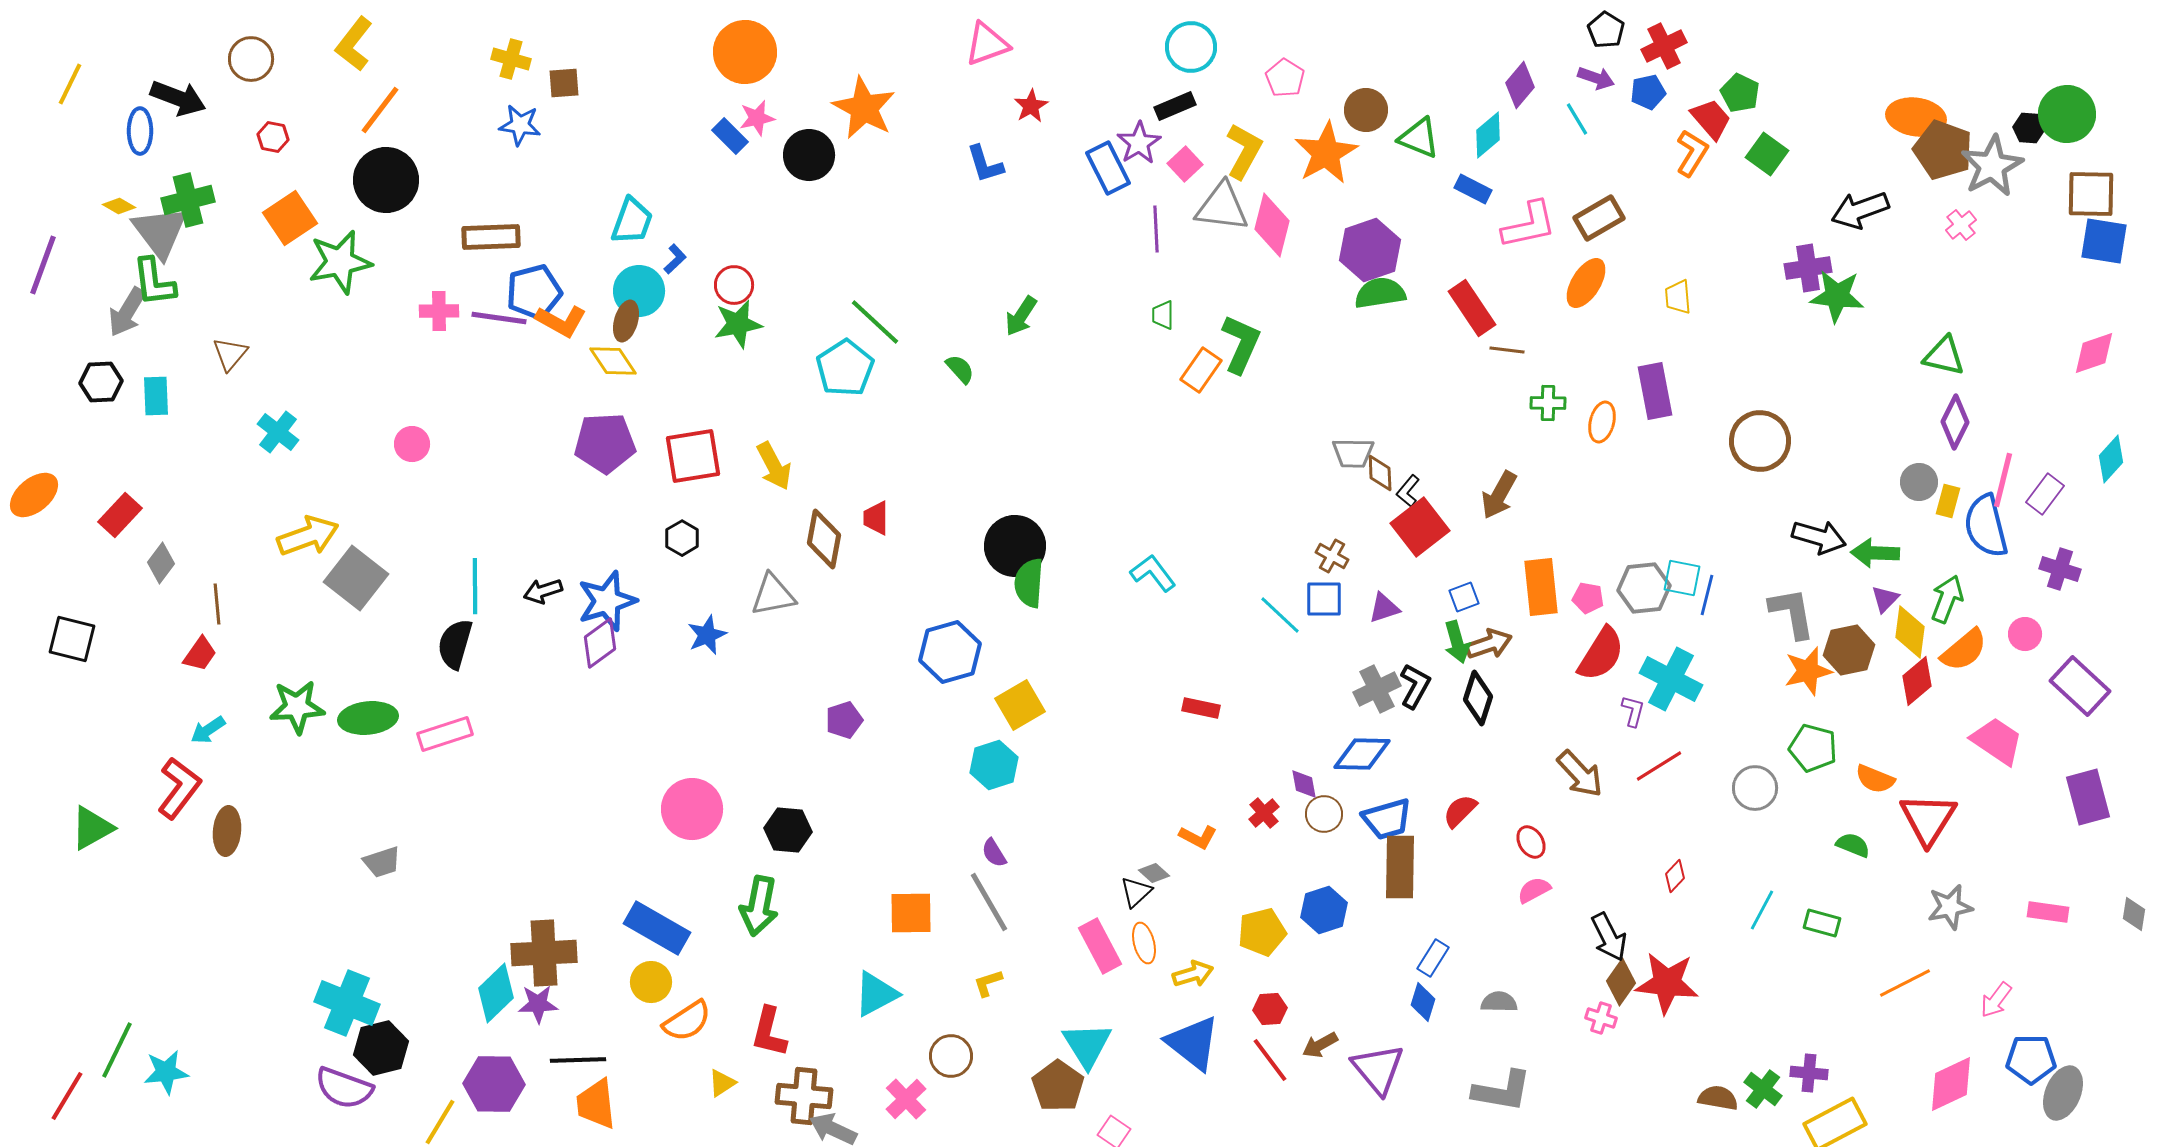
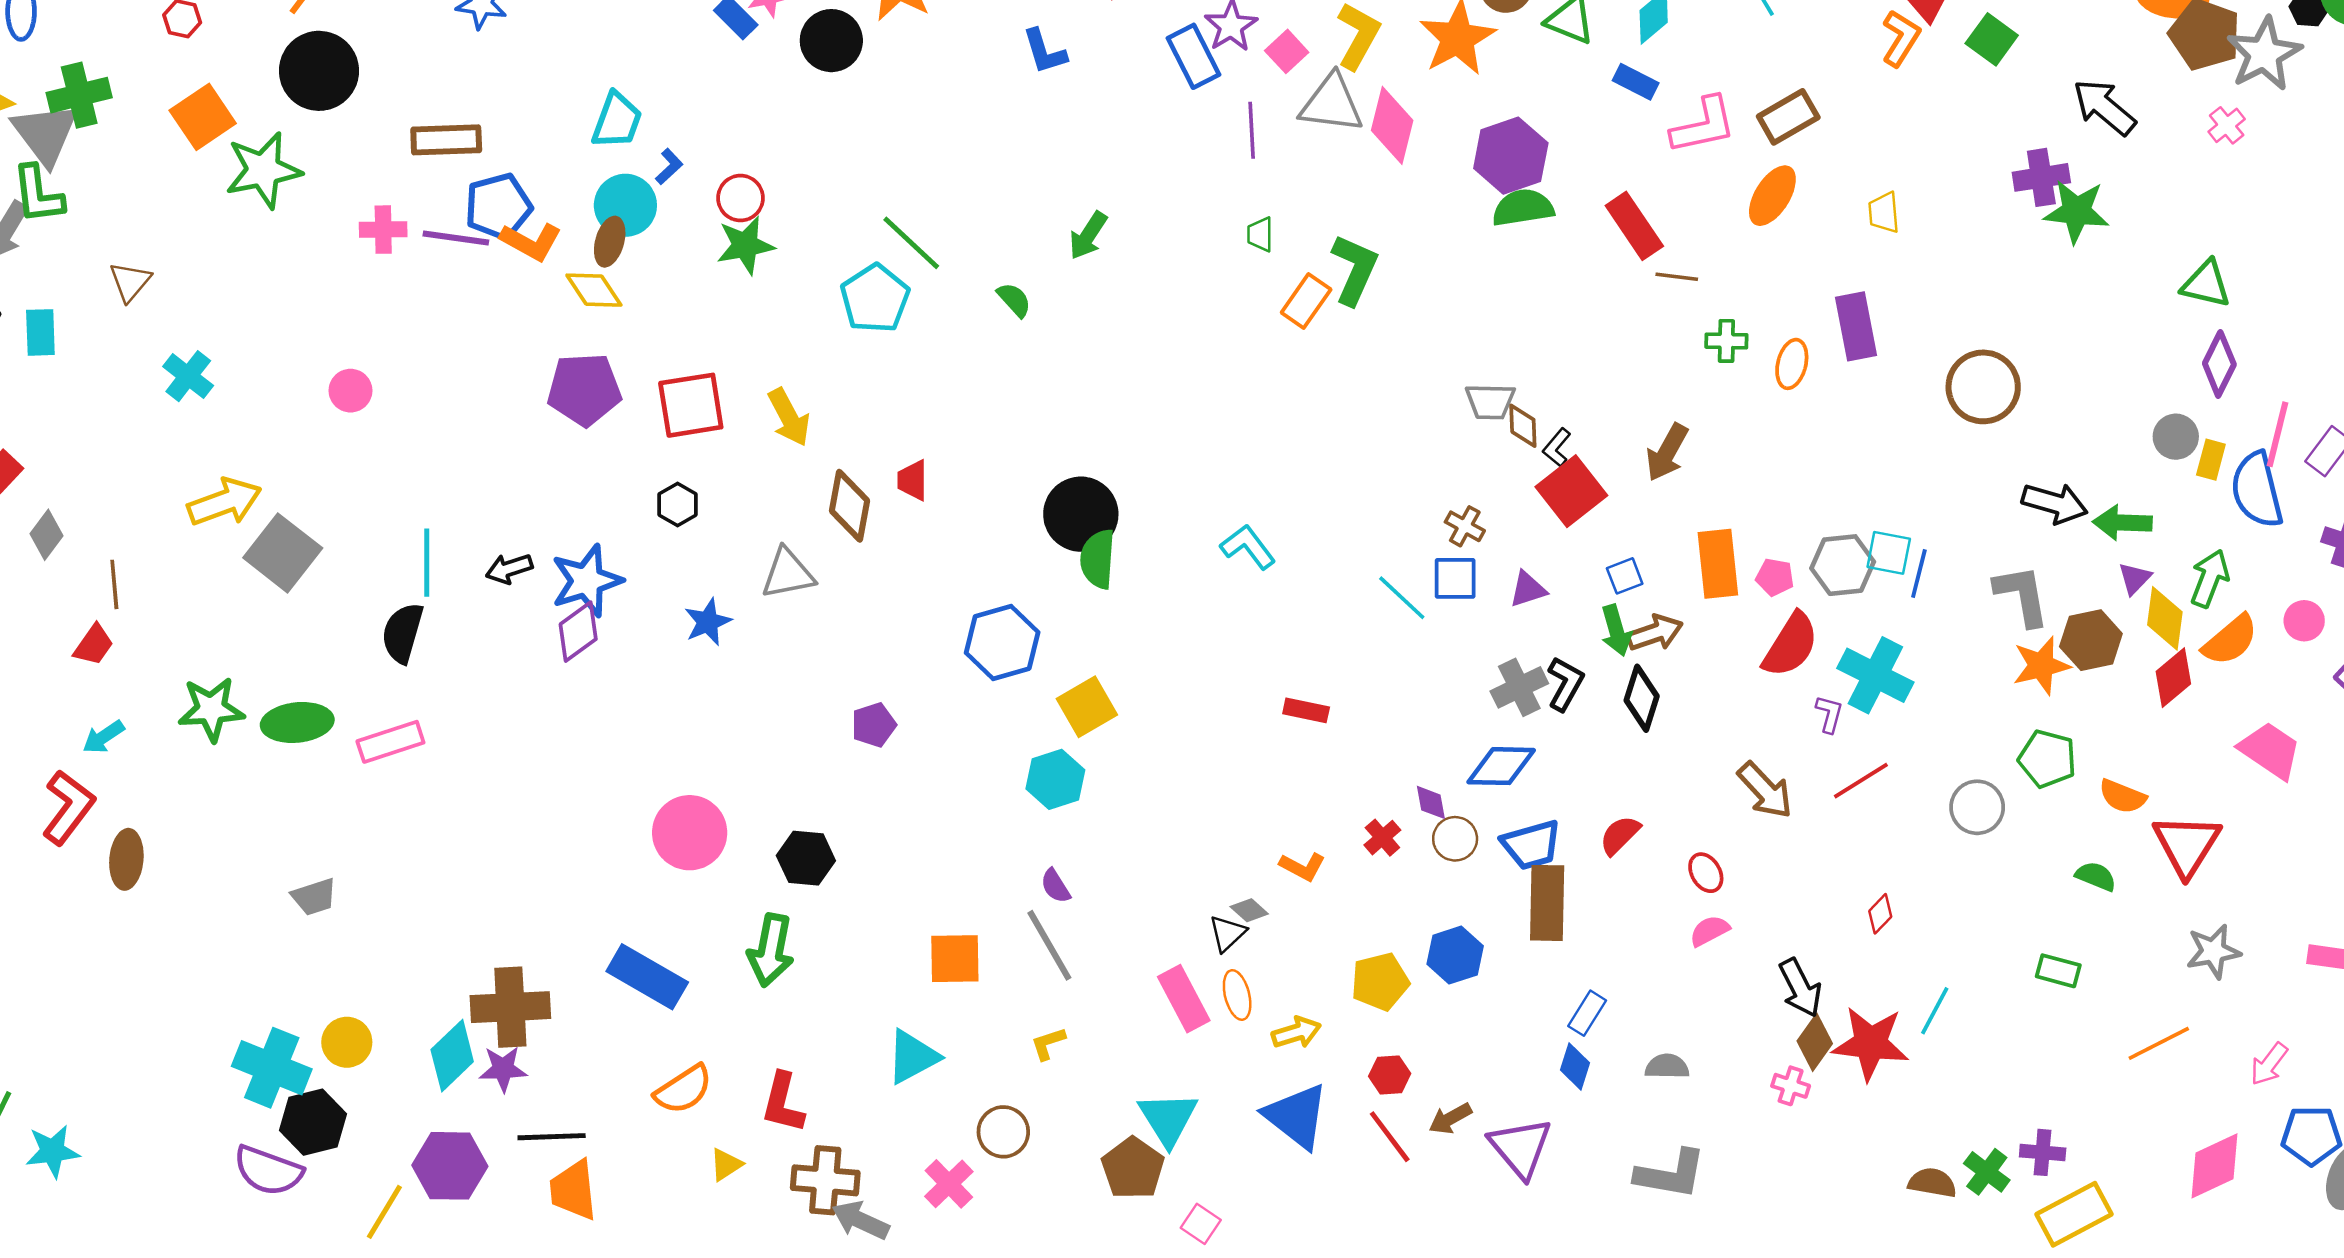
black arrow: (1860, 210) -> (2104, 107), turned 60
cyan line: (1762, 910) -> (1935, 1011), moved
yellow circle: (651, 982) -> (347, 1042), moved

